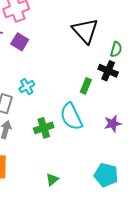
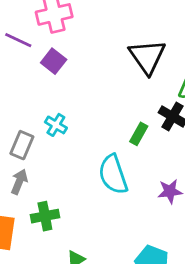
cyan cross: (27, 87) -> (56, 125), turned -35
green cross: (44, 128) -> (45, 216), moved

